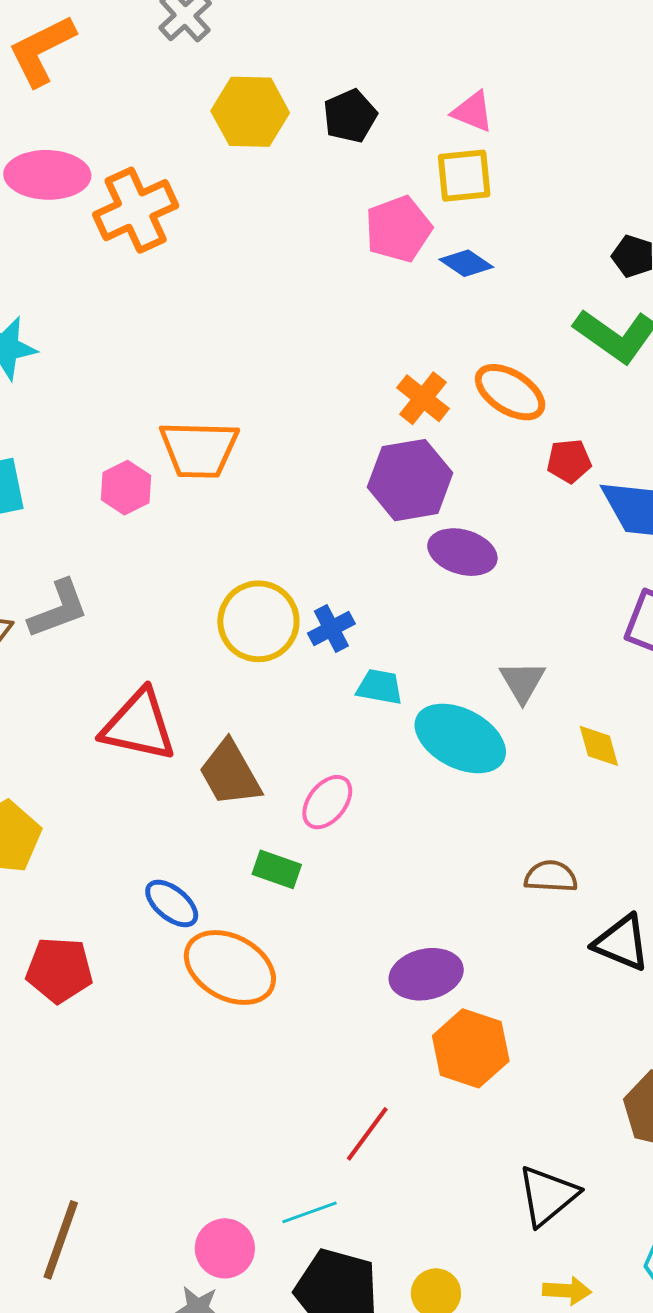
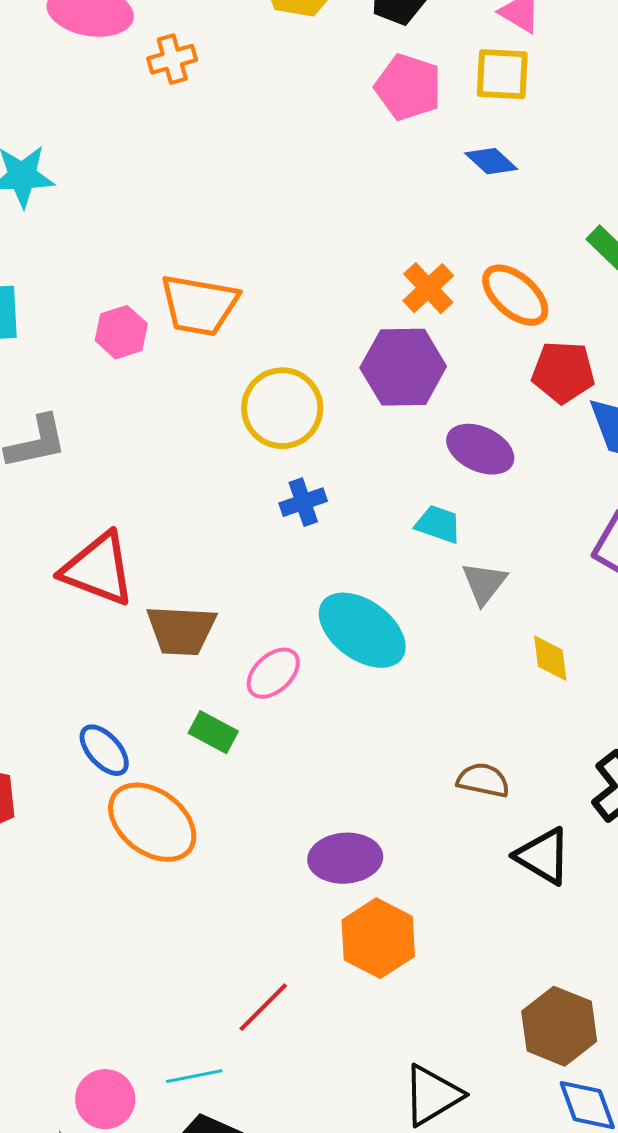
orange cross: (136, 210) -> (172, 59), size x0.6
pink pentagon: (398, 229) -> (408, 87), moved, turned 30
red pentagon: (569, 461) -> (563, 372), size x1.4
purple ellipse: (462, 552) -> (480, 449), moved
yellow circle: (258, 621) -> (282, 408), moved
cyan trapezoid: (380, 687) -> (438, 524), moved
cyan ellipse: (460, 738) -> (362, 630), moved
brown trapezoid: (230, 773) -> (181, 630), turned -66

